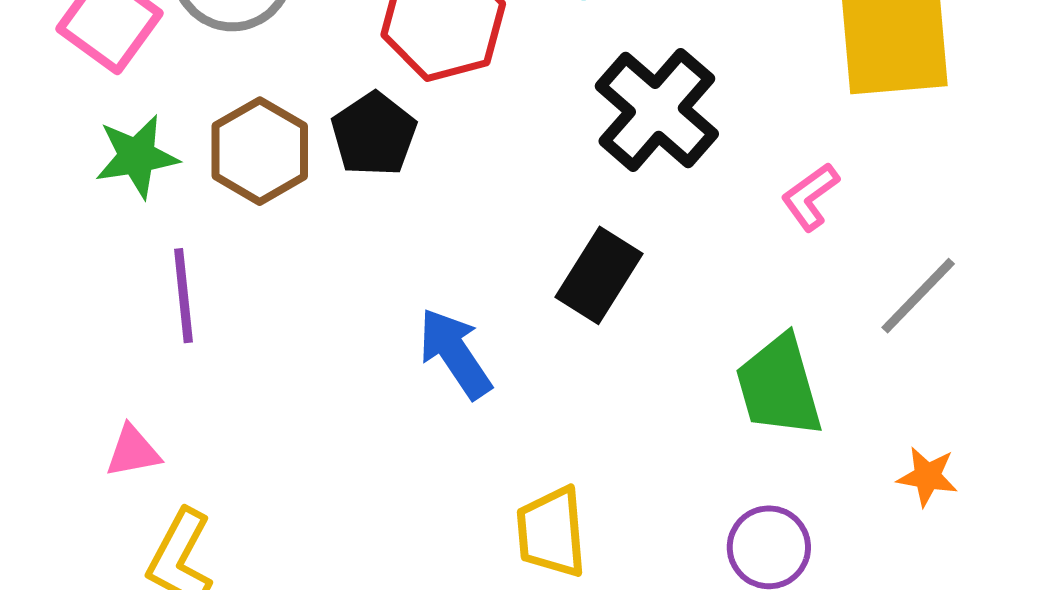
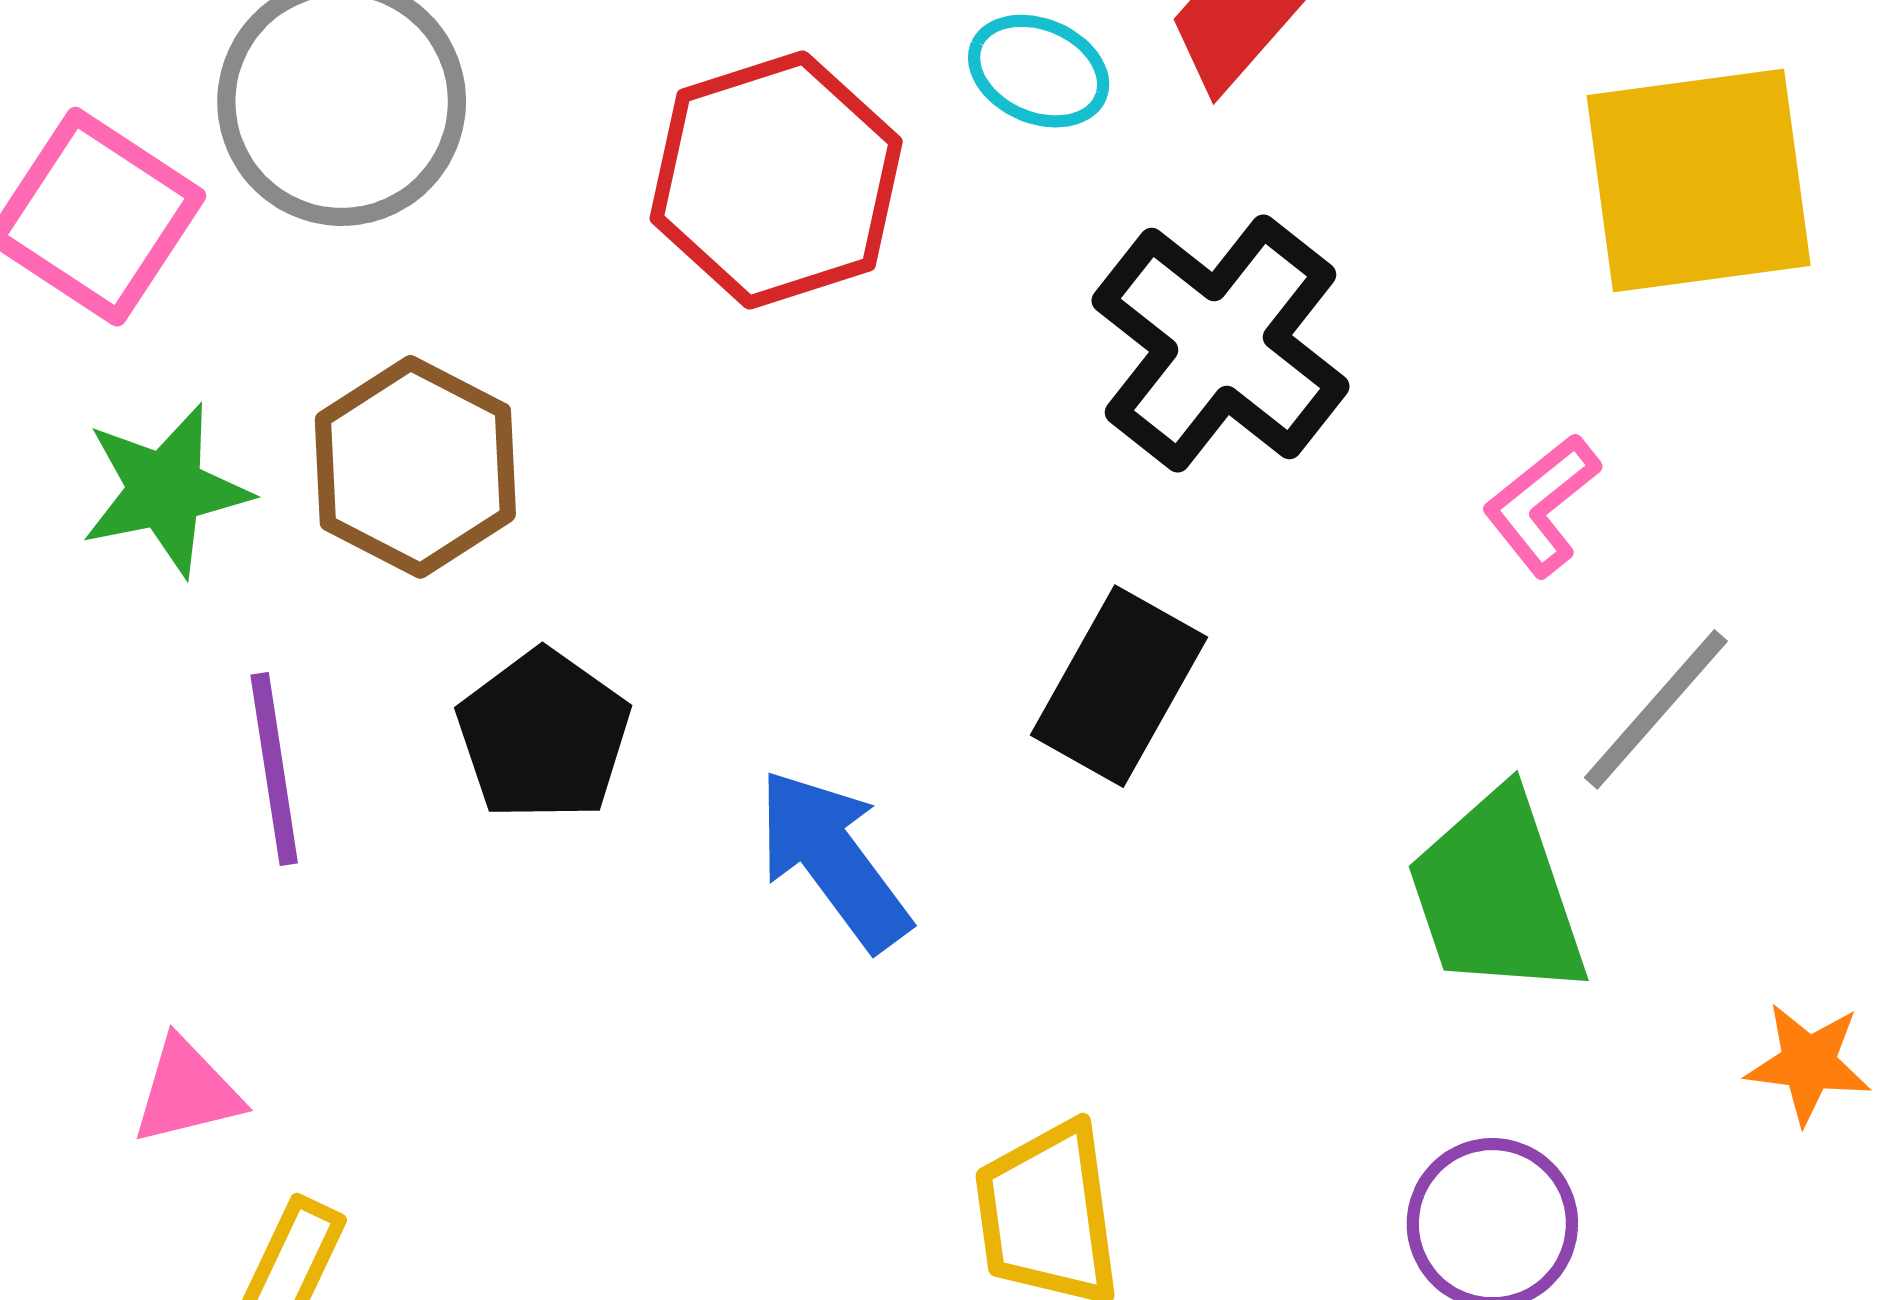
black pentagon: (374, 134) -> (543, 735), moved
gray line: (918, 296) -> (1656, 709), moved

